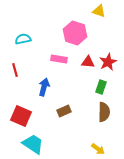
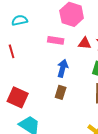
blue arrow: (44, 87) -> (63, 68), moved
brown rectangle: (64, 111) -> (61, 92), turned -48

